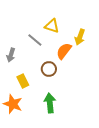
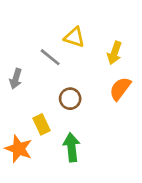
orange semicircle: (64, 51) -> (120, 89), moved
yellow rectangle: (23, 81) -> (41, 124), moved

